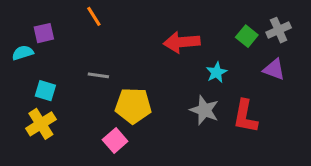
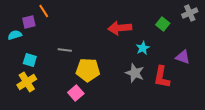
orange line: (94, 16) -> (44, 11), moved
gray cross: (279, 30) -> (190, 13), moved
purple triangle: (274, 69) -> (183, 57), moved

